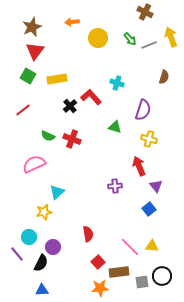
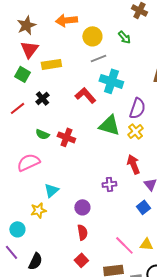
orange arrow: (72, 22) -> (66, 20), size x1.5
gray line: (149, 45) -> (98, 58), moved
yellow rectangle: (57, 79) -> (51, 64), moved
cyan cross: (117, 83) -> (111, 81), size x1.6
black cross: (70, 106) -> (42, 98), moved
green triangle: (115, 127) -> (109, 125), size x1.6
yellow cross: (149, 139) -> (135, 131), moved, turned 35
cyan circle: (29, 237) -> (17, 229), moved
purple circle: (53, 247) -> (82, 207), moved
red square: (98, 262) -> (81, 260), moved

